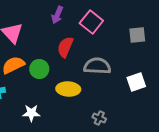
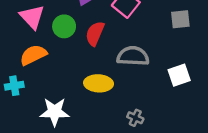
green circle: (39, 69) -> (64, 26), moved
white star: (31, 113) -> (55, 112), size x1.4

